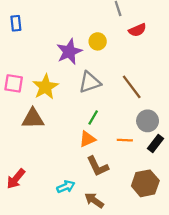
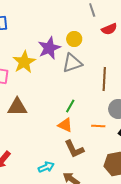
gray triangle: (90, 82) -> (72, 63), moved
yellow star: (45, 87) -> (24, 62), moved
brown line: (132, 87) -> (104, 79), turned 40
orange triangle: (87, 139) -> (65, 125), turned 49

